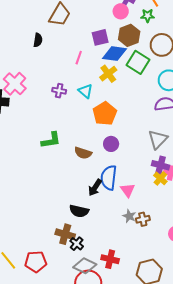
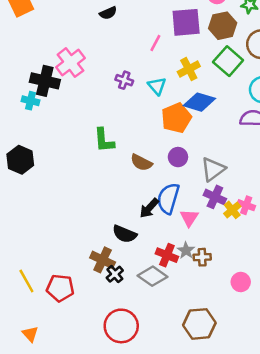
purple square: (100, 37) -> (186, 22), size x1.4
black semicircle: (38, 40) -> (108, 13), turned 48
blue diamond: (115, 54) -> (199, 102), moved
gray triangle: (158, 139) -> (213, 169), moved
green L-shape: (51, 140) -> (104, 140), turned 85
purple cross: (160, 165) -> (215, 197), moved
red cross: (110, 259) -> (167, 255), moved
gray diamond: (85, 266) -> (153, 276), moved

